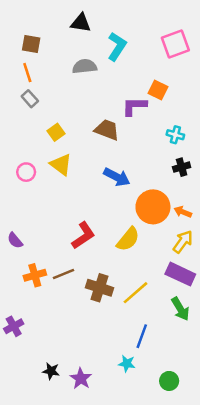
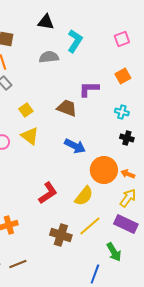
pink square: (175, 44) -> (122, 39), size x0.7
orange square: (158, 90) -> (123, 76), moved, turned 35
black cross: (182, 167) -> (127, 138), turned 32
brown line: (63, 274) -> (18, 264), moved
yellow line: (136, 293) -> (90, 226), moved
green arrow: (180, 309) -> (114, 252), moved

